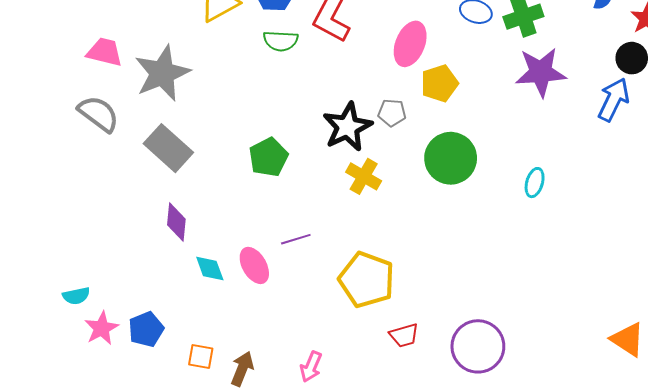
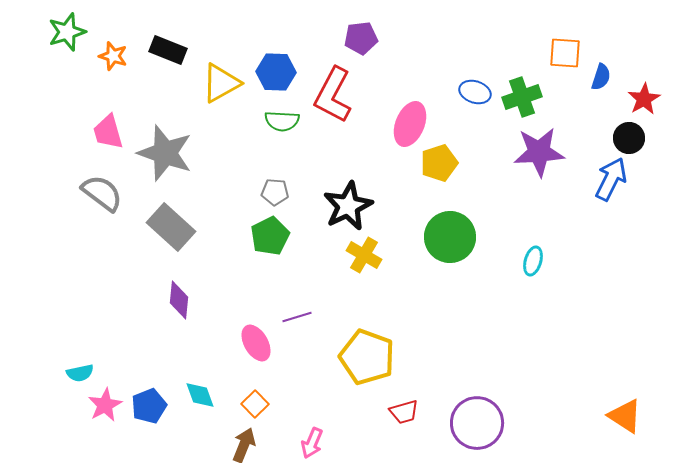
pink trapezoid: (105, 52) -> (108, 132), turned -120
gray star: (162, 73) -> (165, 153), turned -30
gray pentagon: (392, 113) -> (275, 192), moved
cyan diamond: (210, 269) -> (200, 395), moved
orange square: (201, 357) -> (255, 404), moved, turned 36

